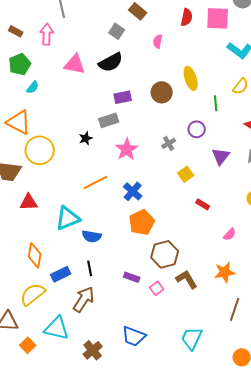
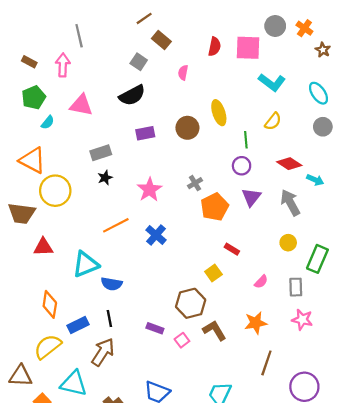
pink triangle: (75, 64) -> (81, 105), moved
gray rectangle: (109, 120) -> (101, 153), moved
purple circle: (197, 129) -> (242, 166), moved
yellow square: (186, 174) -> (213, 273), moved
orange pentagon: (142, 222) -> (214, 207), moved

